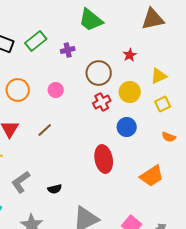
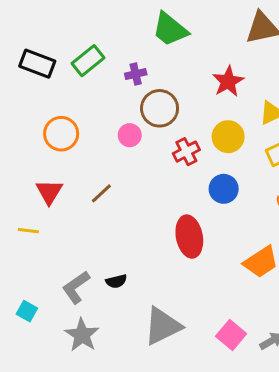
red star: (130, 55) -> (228, 81), size x1.5
brown circle: (99, 73) -> (160, 108), moved
pink circle: (56, 90) -> (130, 135), moved
gray L-shape: (21, 182) -> (76, 287), moved

